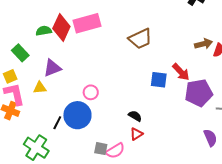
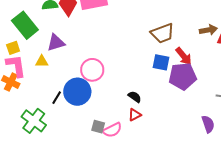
brown trapezoid: (140, 39) -> (162, 33), moved
green rectangle: (20, 53) -> (25, 25), size x1.5
pink circle: (91, 92) -> (92, 70), size x1.5
purple pentagon: (199, 93) -> (183, 76), moved

